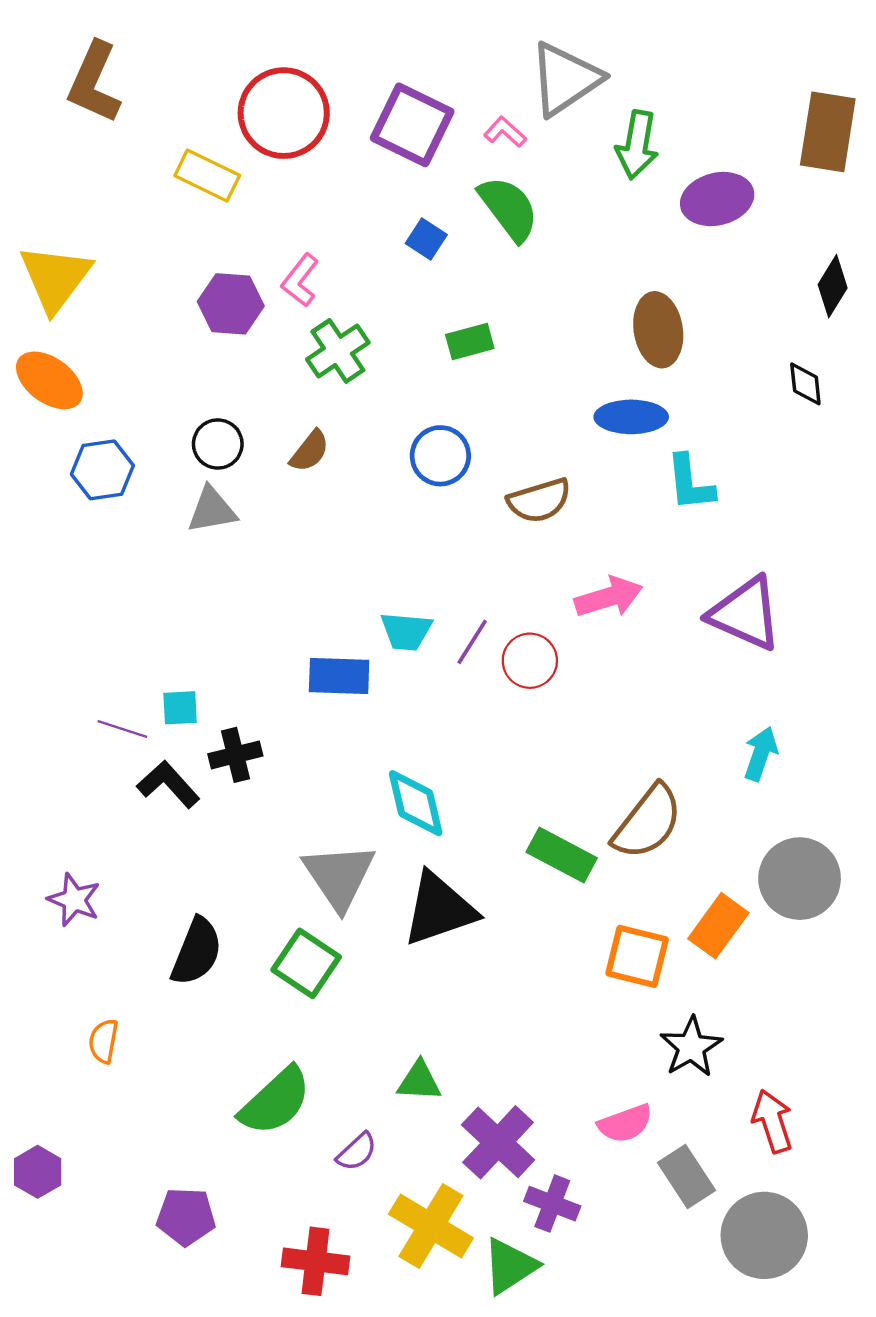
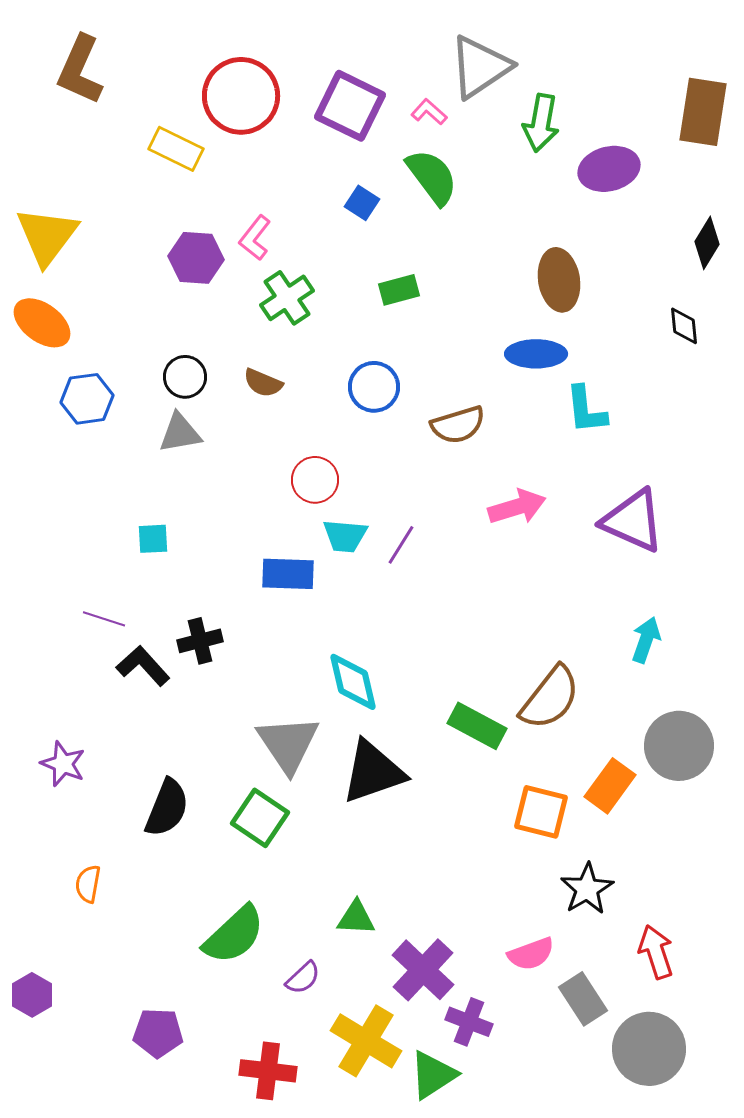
brown semicircle: (310, 451) -> (263, 383), turned 75
red circle: (530, 661) -> (315, 480), moved
cyan square: (180, 708) -> (153, 539), moved

